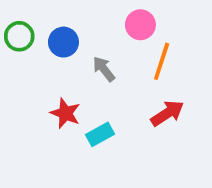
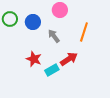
pink circle: (140, 25) -> (60, 10), moved
red arrow: (167, 113) -> (69, 59), moved

